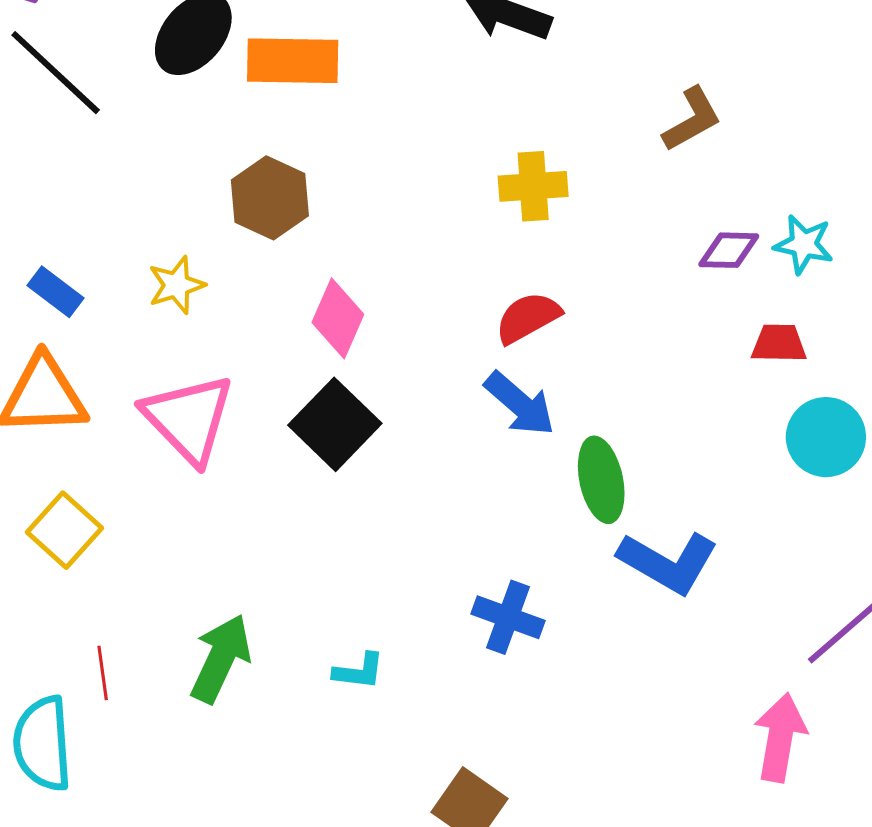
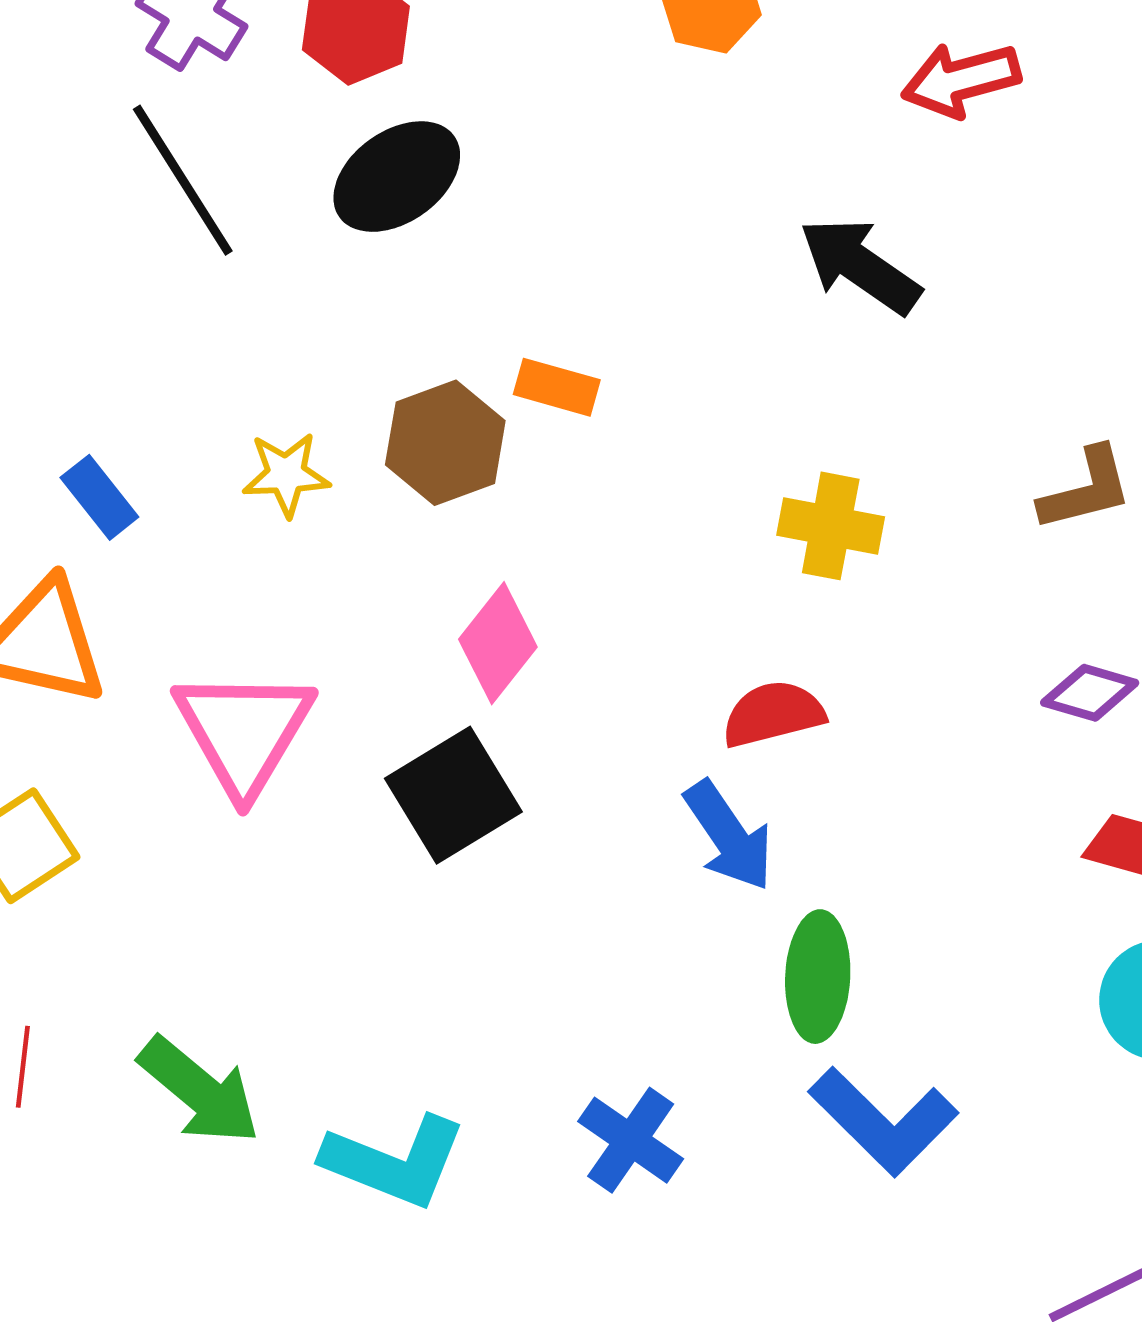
orange rectangle: (293, 61) -> (557, 387), moved, size x0.6
yellow star: (176, 285) -> (286, 474), moved
green arrow: (221, 659) -> (199, 1091), turned 90
cyan L-shape: (359, 671) -> (394, 1161), size x1.8

